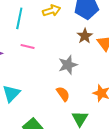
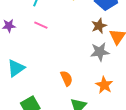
gray star: (68, 65) -> (100, 52), moved

